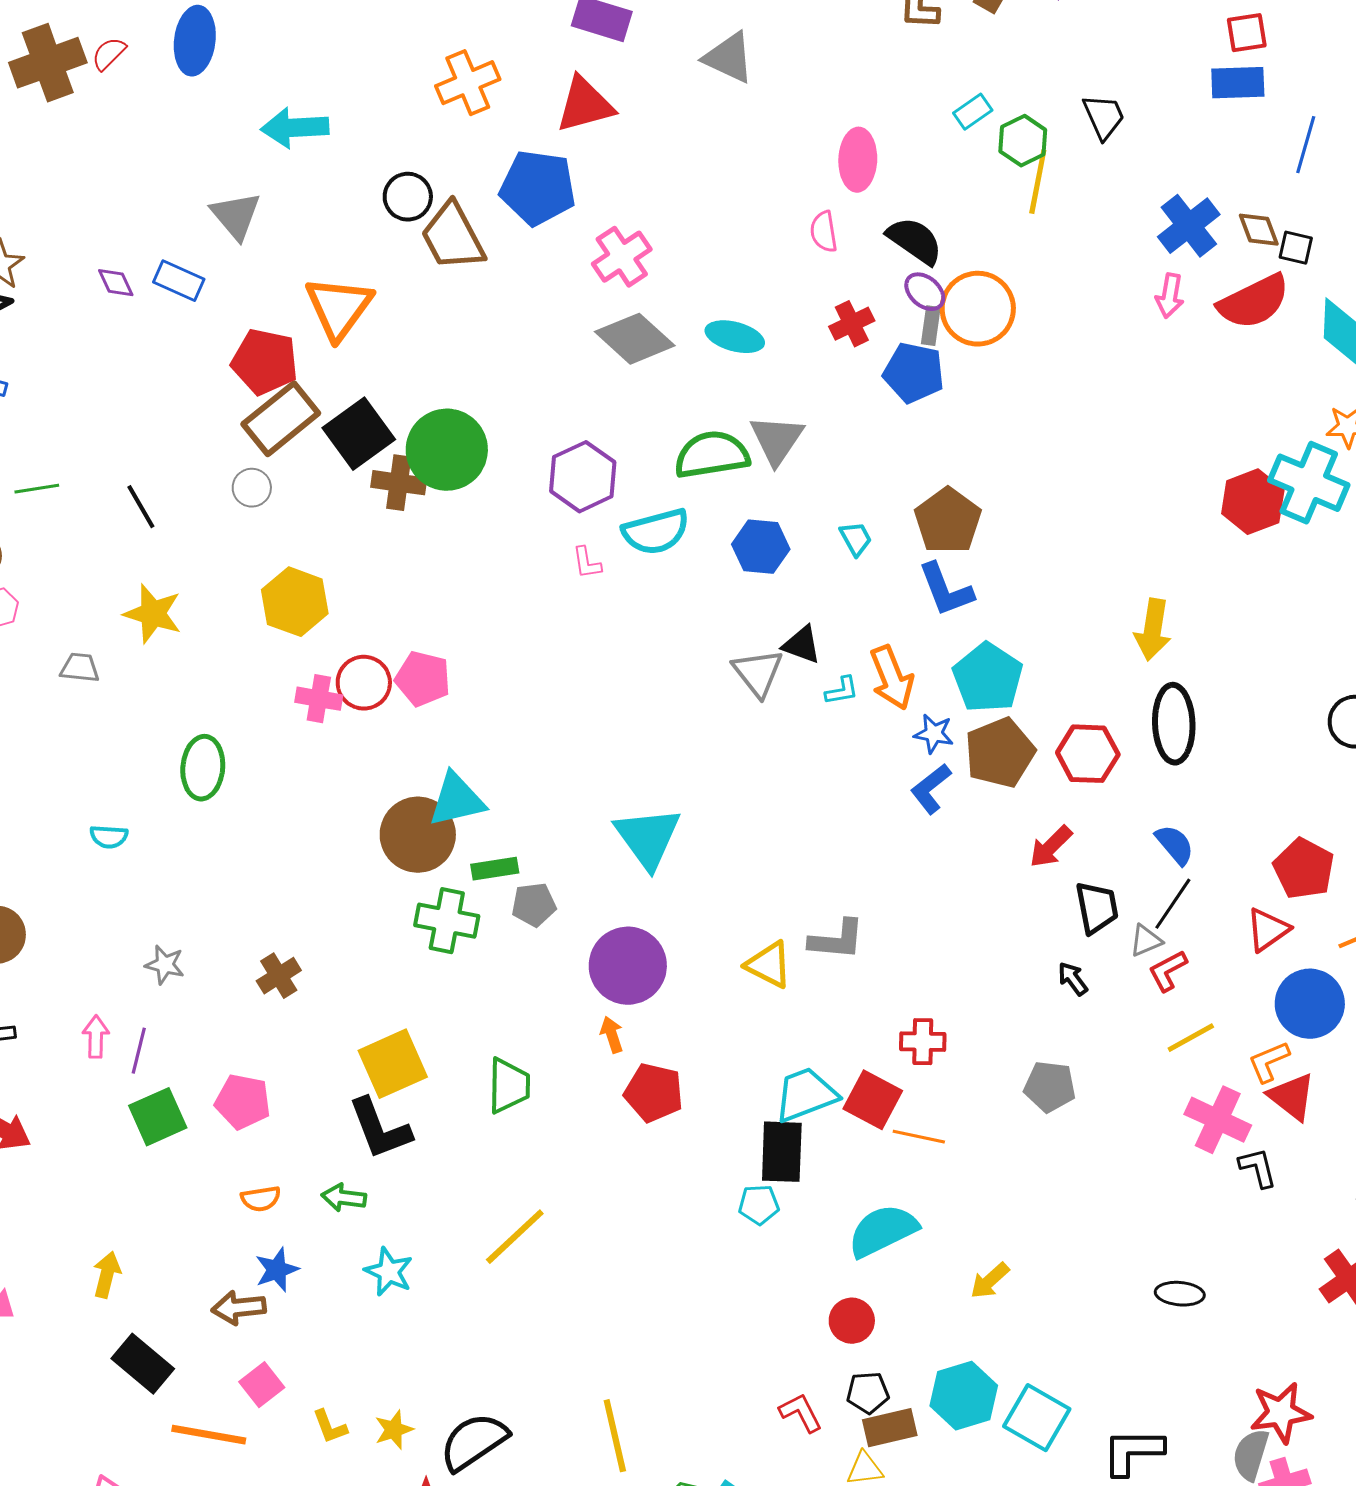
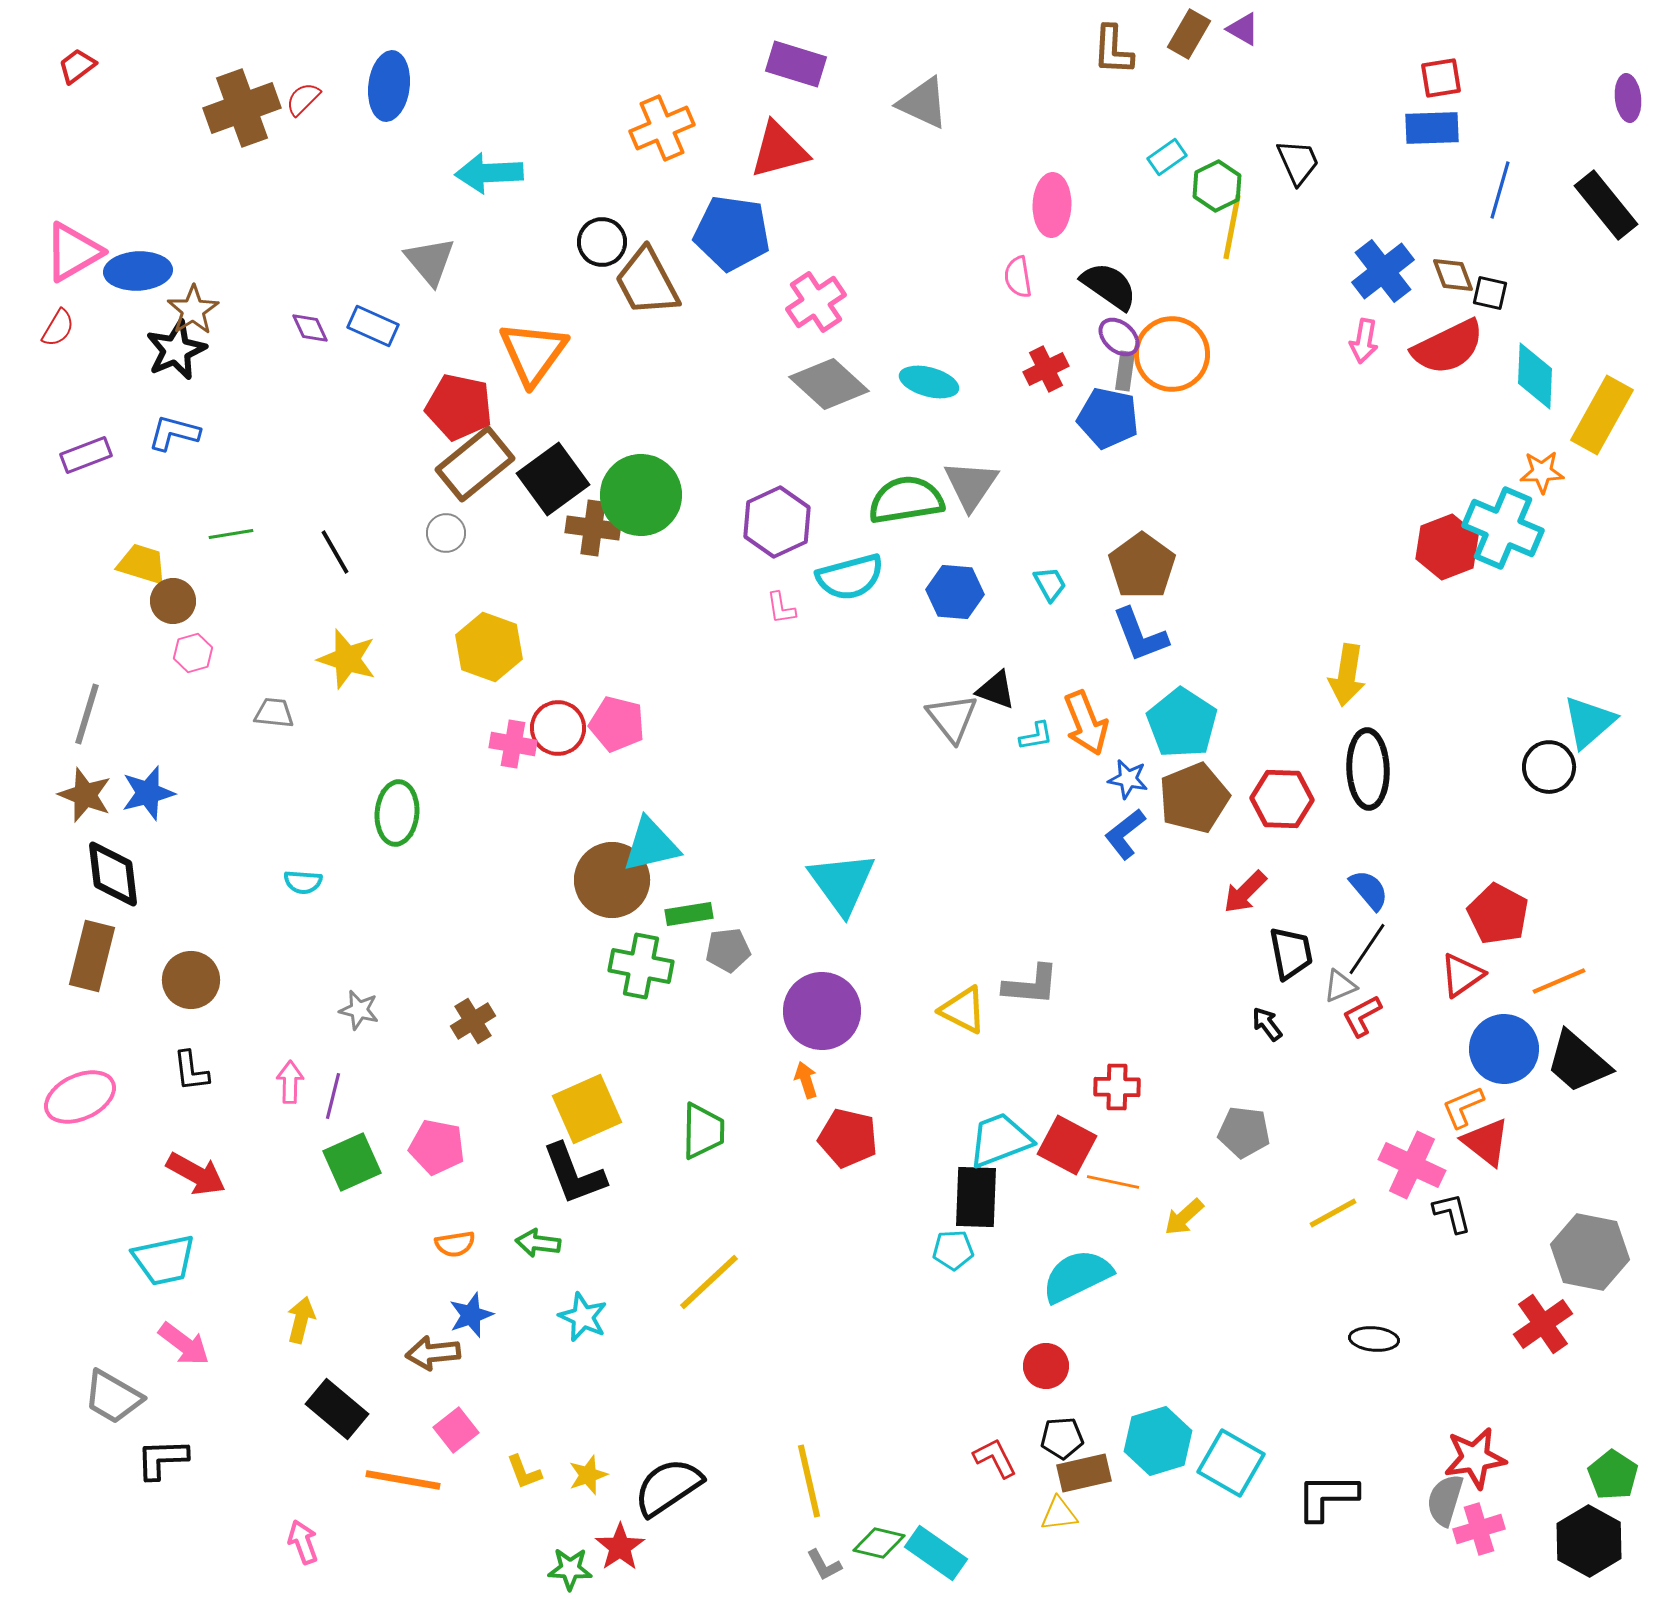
yellow line: (1191, 1038) -> (1333, 1213), moved
yellow arrow: (990, 1281) -> (1184, 1217), moved

